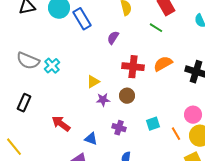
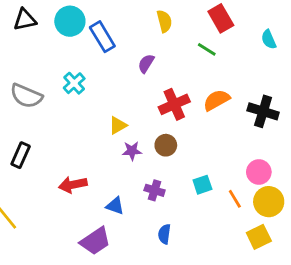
cyan cross: (52, 66) -> (74, 83), moved
red cross: (133, 67) -> (174, 104), turned -30
red arrow: (61, 124) -> (73, 185), turned -48

